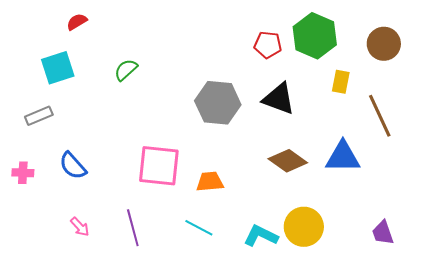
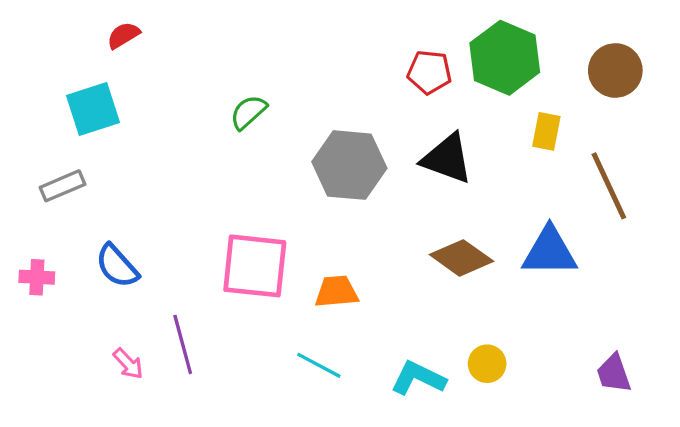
green semicircle: (126, 70) -> (248, 112), moved
yellow circle: (304, 227) -> (487, 364), size x0.6
purple line: (133, 228) -> (183, 344), moved

